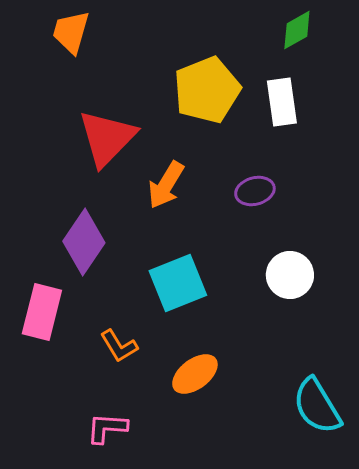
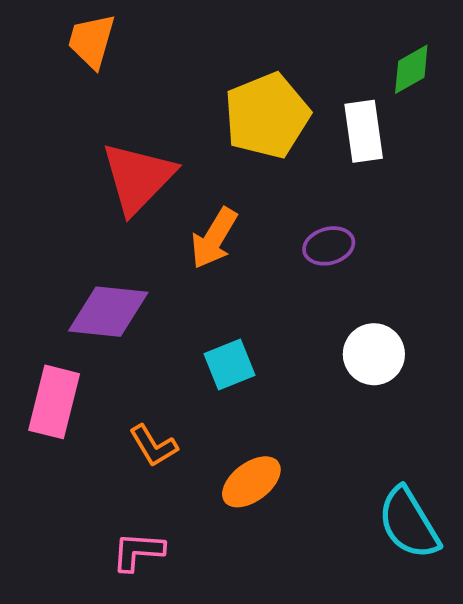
green diamond: (297, 30) -> (411, 69), moved
purple diamond: (84, 242) -> (108, 312), turned 62
cyan square: (178, 283) -> (229, 365), size x0.7

